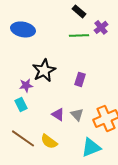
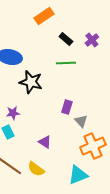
purple cross: (101, 27) -> (92, 40), moved
black star: (44, 70) -> (31, 82), moved, turned -30
gray triangle: (77, 114) -> (81, 121), moved

